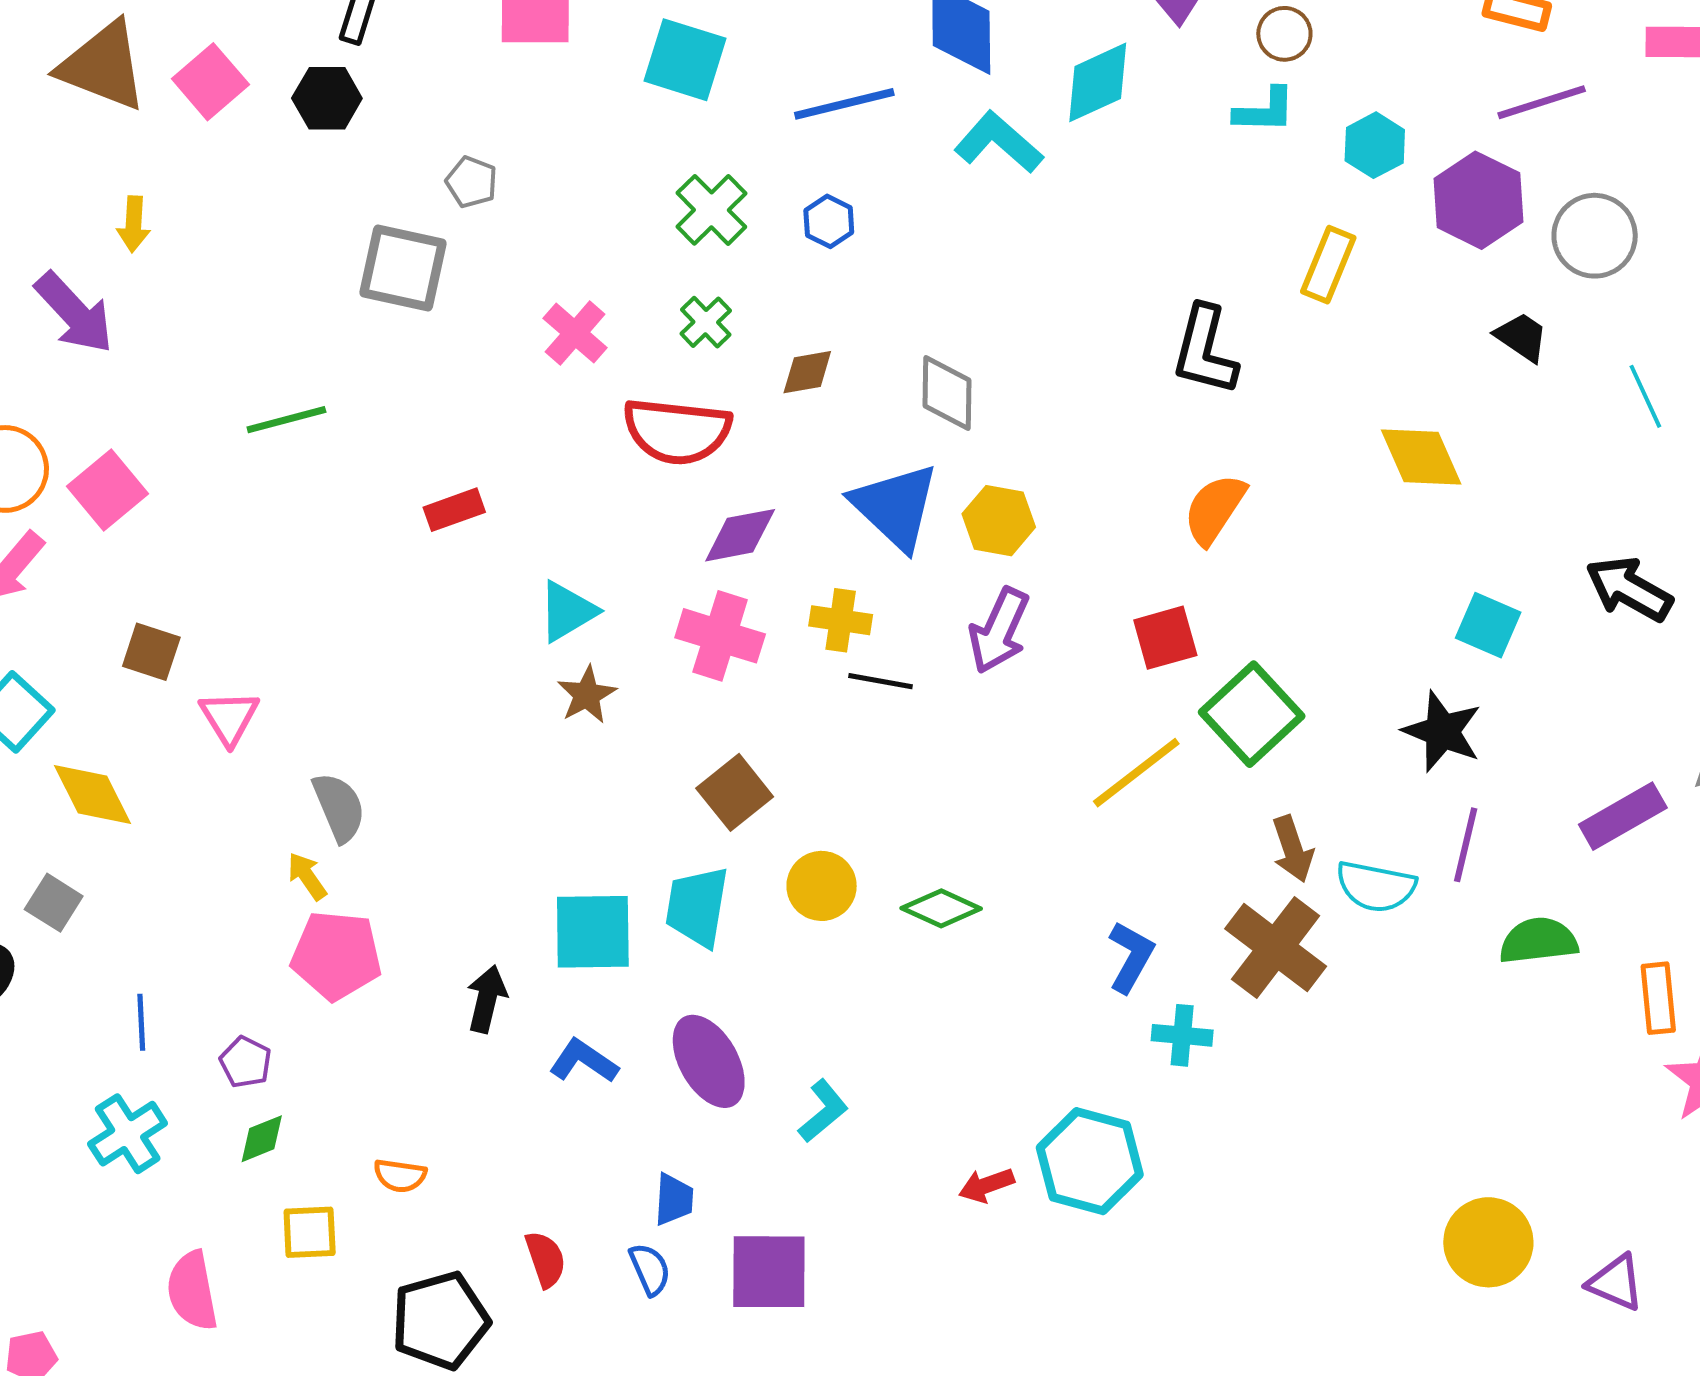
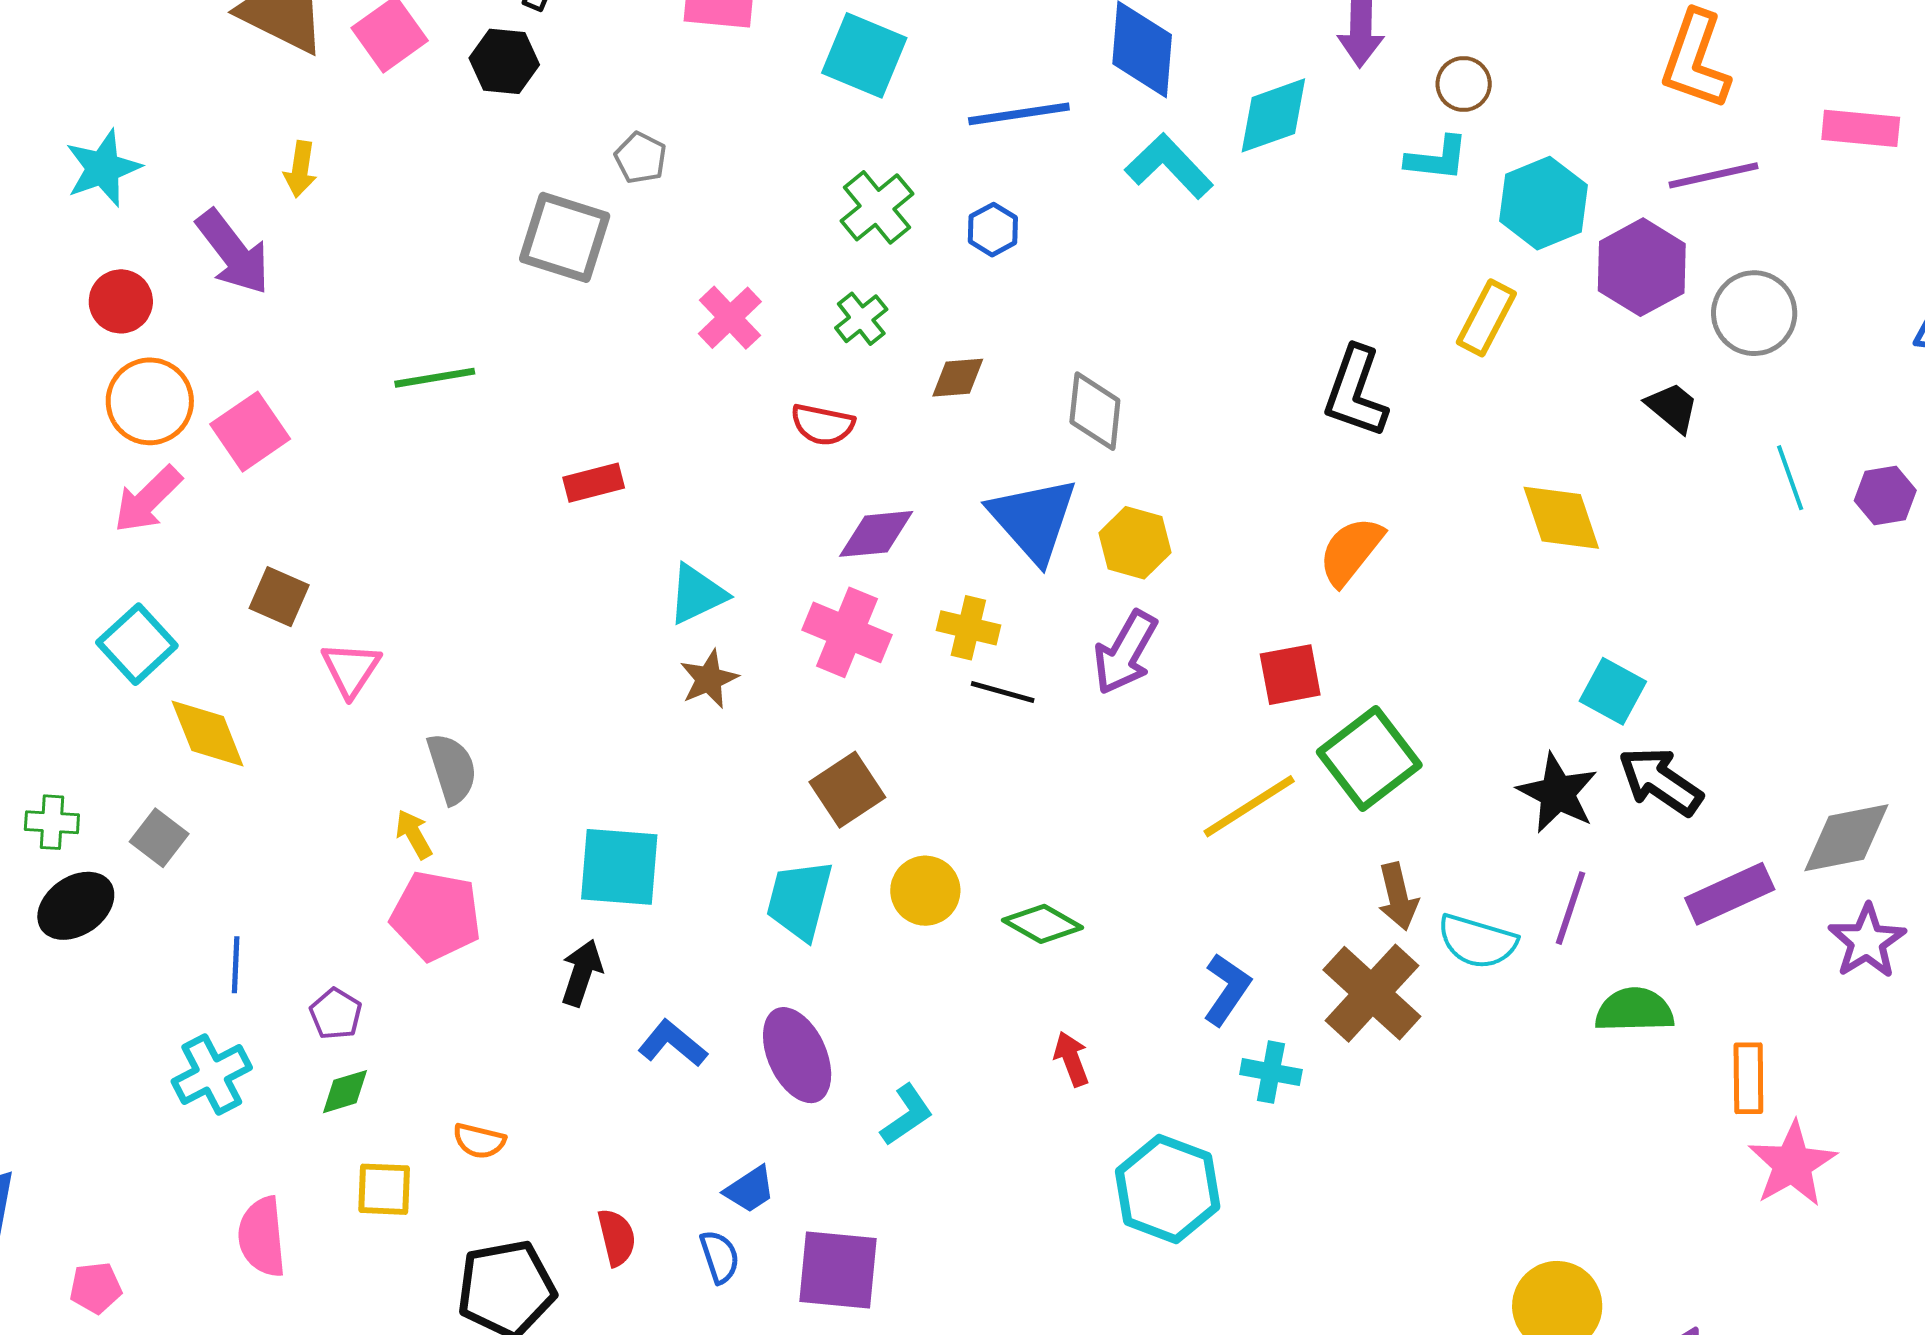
cyan hexagon: (1375, 145) -> (1543, 203), size x1.4
red semicircle: (677, 431) -> (823, 424), size x0.6
black arrow: (1629, 589) -> (1660, 781), moved
cyan square: (593, 932) -> (619, 867), moved
red arrow: (986, 1185) -> (1071, 1059), moved, turned 84
blue trapezoid: (674, 1199) -> (750, 1189), turned 48

